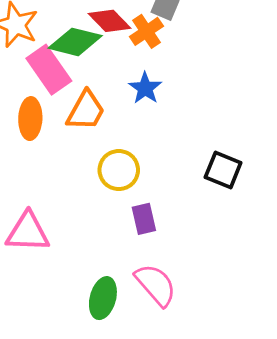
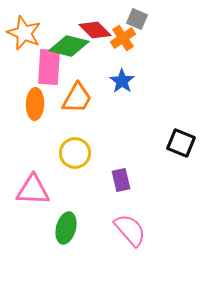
pink rectangle: (49, 70) -> (49, 67), turned 39
yellow circle: (119, 170) -> (75, 153), moved
green ellipse: (103, 298) -> (66, 228), moved

